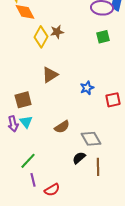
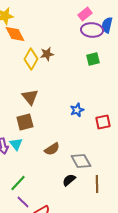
brown triangle: (50, 75) -> (30, 97), moved, turned -36
brown square: (23, 100) -> (25, 122), moved
brown line: (98, 167) -> (97, 184), moved
purple line: (33, 180) -> (23, 202), turned -32

